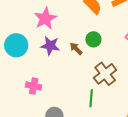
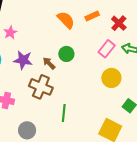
pink star: (45, 18) -> (10, 33), moved, size x0.6
brown cross: (105, 74) -> (41, 87), moved, turned -30

